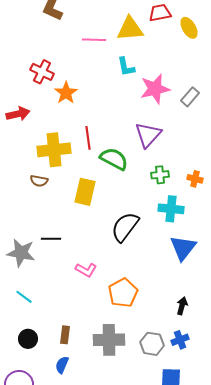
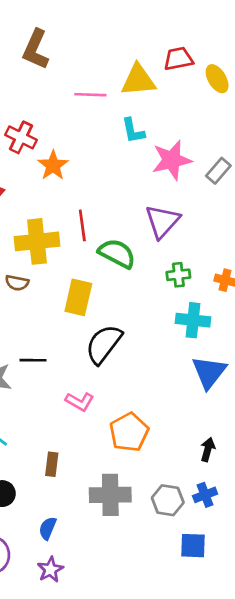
black semicircle: (125, 227) -> (104, 344), moved
brown rectangle: (65, 335) -> (52, 464), moved

